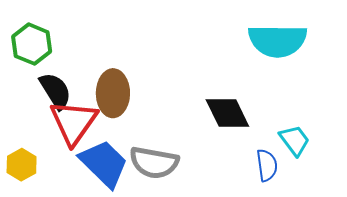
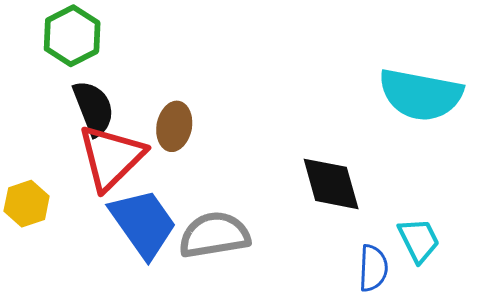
brown ellipse: (113, 93) -> (174, 126), size x0.7
gray semicircle: (154, 162) -> (214, 235), turned 150

